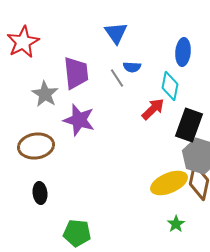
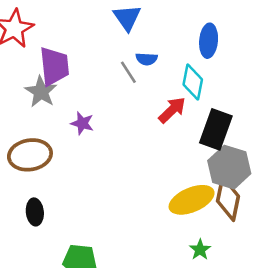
purple trapezoid: (76, 73) -> (54, 66), moved
purple star: (79, 120) -> (82, 123), size x0.6

